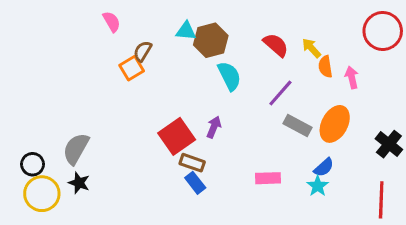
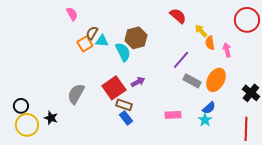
cyan triangle: (186, 31) -> (102, 41), moved
brown hexagon: (211, 40) -> (136, 38), moved
red semicircle: (276, 45) -> (178, 16), moved
cyan semicircle: (229, 76) -> (123, 52), moved
purple arrow: (214, 127) -> (138, 82), turned 40
gray semicircle: (76, 149) -> (76, 94), moved

